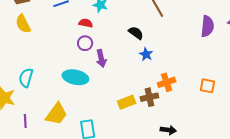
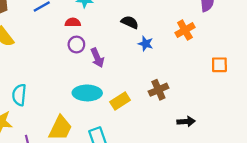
cyan ellipse: (75, 77) -> (87, 93), moved
orange cross: (167, 82) -> (185, 30), moved
yellow rectangle: (127, 102) -> (120, 101), moved

